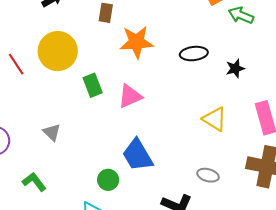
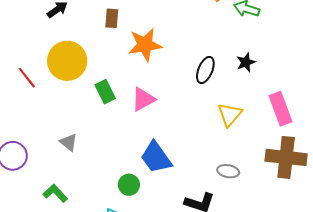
black ellipse: (194, 54) -> (205, 70), moved, turned -56
yellow triangle: (215, 119) -> (230, 115), turned 44

